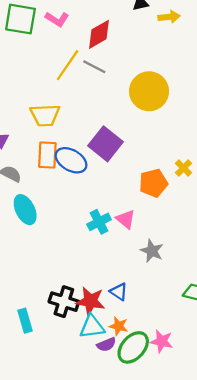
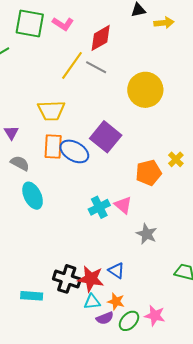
cyan rectangle: (25, 321) -> (32, 296), turned -70
cyan triangle: (92, 327) -> (92, 302), size x0.7
green ellipse: (133, 347) -> (129, 321), size x0.7

